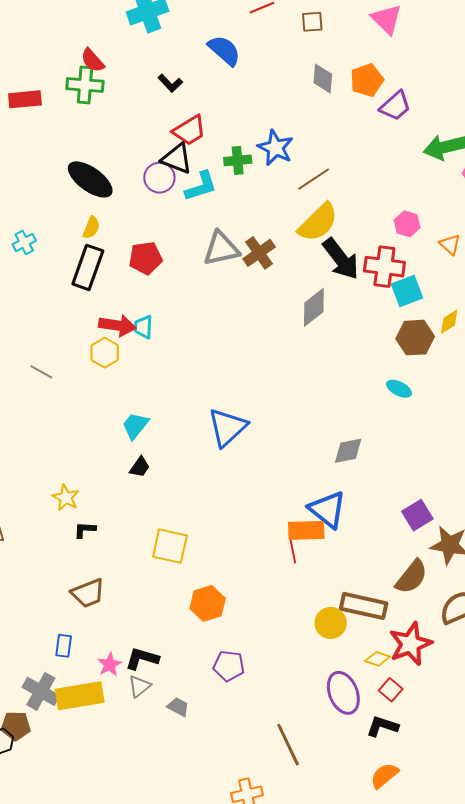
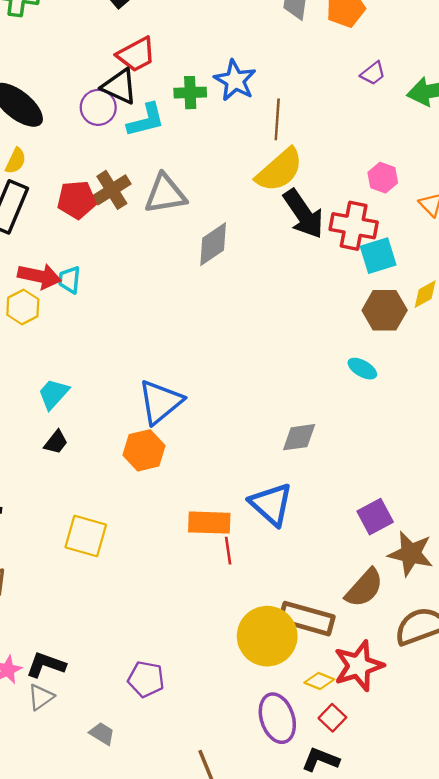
purple trapezoid: (395, 106) -> (373, 73), moved, size x0.7
brown line: (314, 179) -> (277, 119), turned -56
brown cross: (259, 253) -> (112, 190), moved
gray diamond: (314, 307) -> (213, 244), moved
orange rectangle: (306, 530) -> (209, 523), moved
orange hexagon: (208, 603) -> (144, 450), moved
yellow circle: (331, 623) -> (267, 636), size x1.6
gray trapezoid: (178, 707) -> (102, 734), moved

